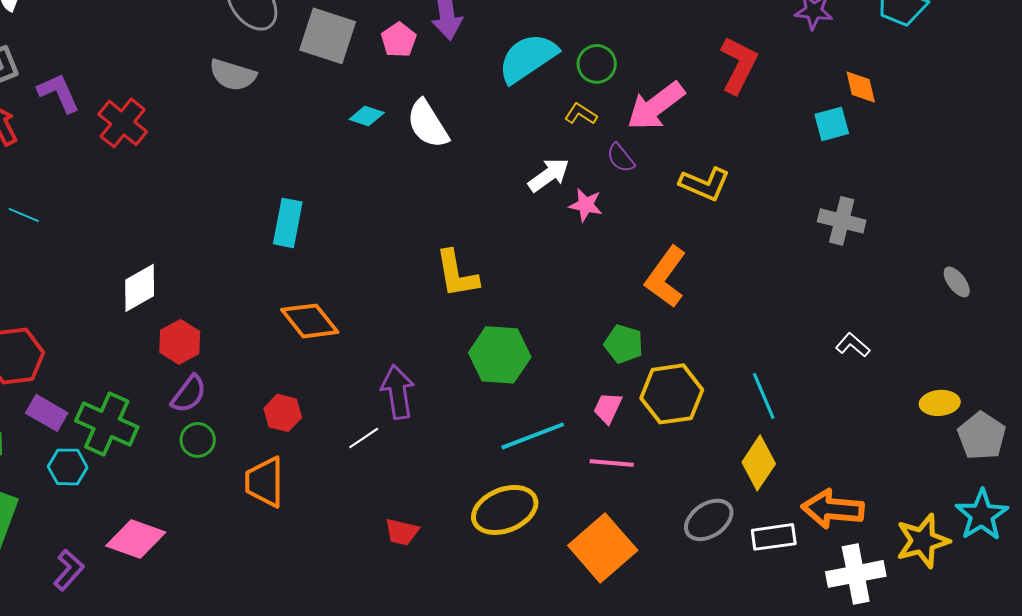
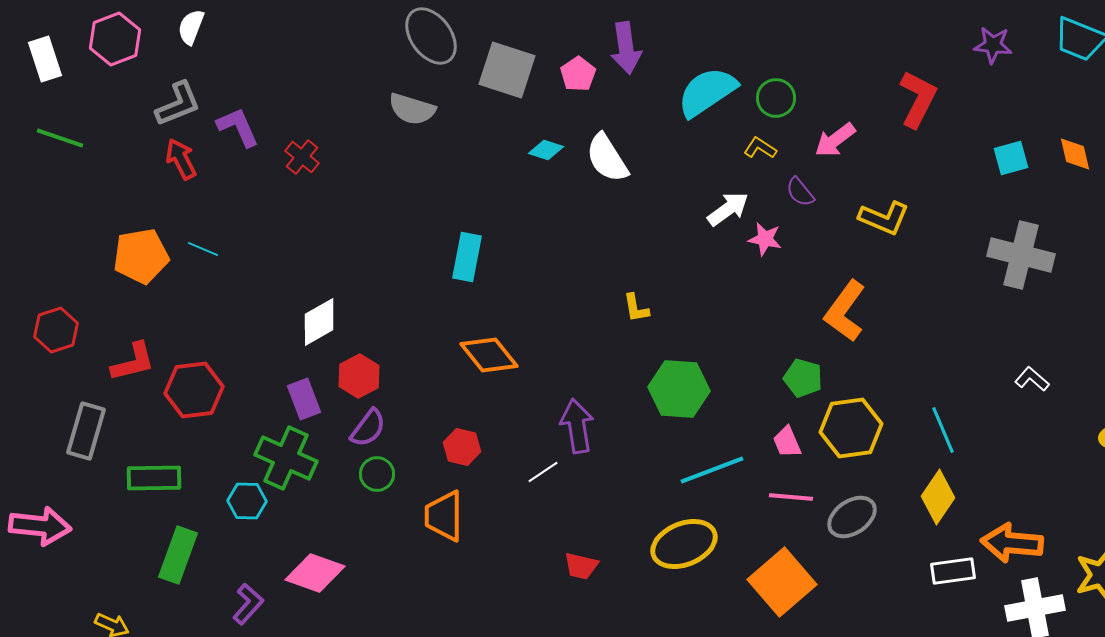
orange diamond: (861, 87) -> (1075, 154), moved
pink arrow: (656, 106) -> (835, 140), size x0.7
red cross: (123, 123) -> (302, 157), size x0.7
gray cross: (842, 221) -> (1021, 255), size x1.4
yellow L-shape: (457, 274) -> (636, 308), size x0.6
pink trapezoid: (608, 408) -> (787, 442), turned -48
purple rectangle: (47, 413) -> (304, 399), moved, turned 39
gray ellipse: (709, 520) -> (852, 517), moved

